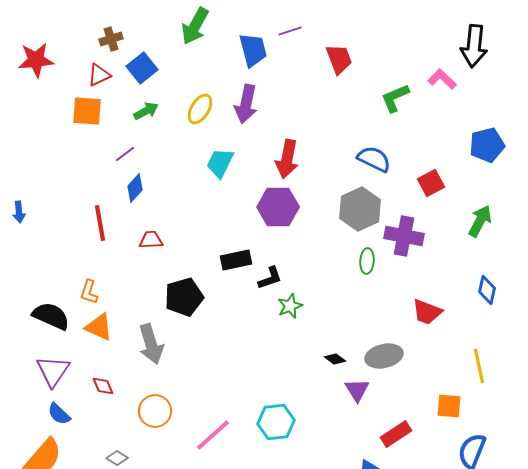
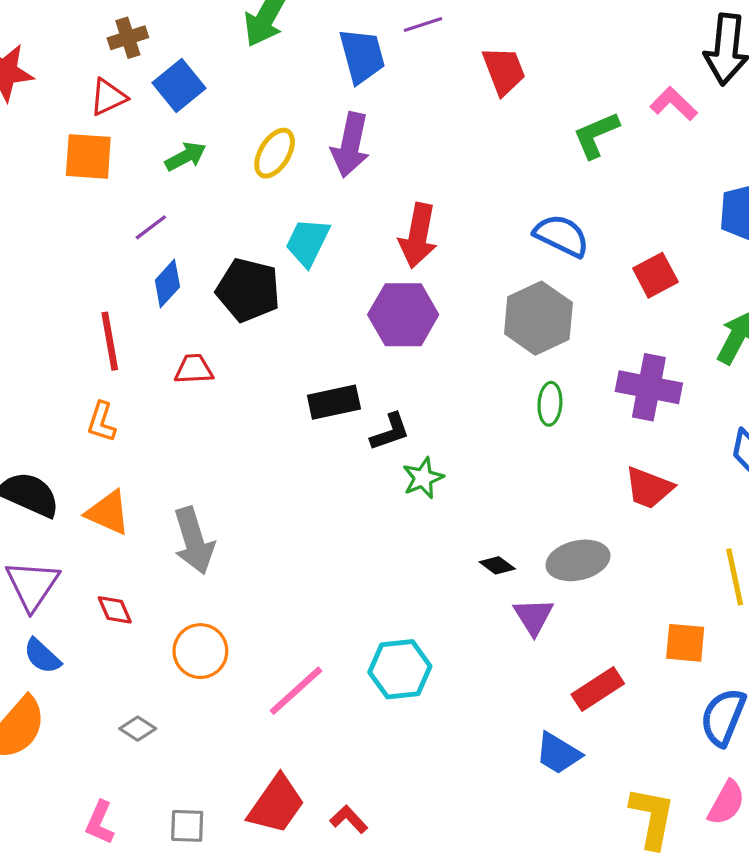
purple cross: (404, 236) -> (649, 387), moved
orange L-shape: (89, 292) -> (101, 422), moved
black pentagon: (184, 297) -> (248, 290), moved, turned 30

